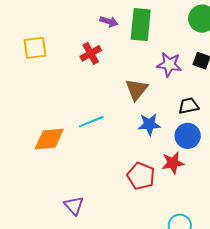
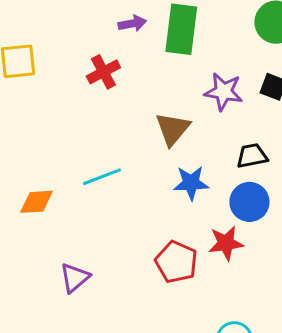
purple arrow: (109, 22) -> (132, 23), turned -30
orange diamond: (49, 139) -> (37, 202), size x0.7
purple triangle: (74, 206) -> (75, 278), moved, turned 30

